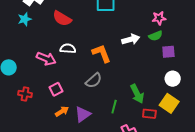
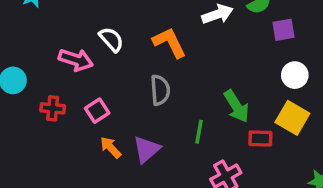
white semicircle: (68, 49) -> (111, 39), turned 49
gray semicircle: (94, 81) -> (160, 90), turned -48
red cross: (25, 94) -> (53, 108), moved
orange arrow: (62, 111) -> (111, 148), turned -96

